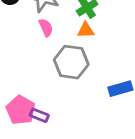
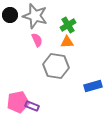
pink pentagon: (21, 110) -> (18, 102), turned 30

